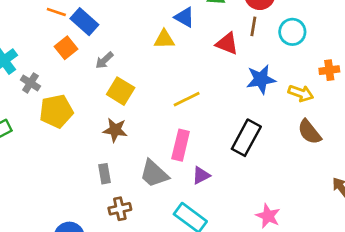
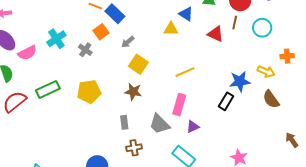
blue star: (261, 79) -> (240, 81), moved
gray cross: (30, 83) -> (85, 50), moved
yellow pentagon: (56, 111) -> (89, 92), moved
black rectangle: (246, 138) -> (226, 101), size x0.7

